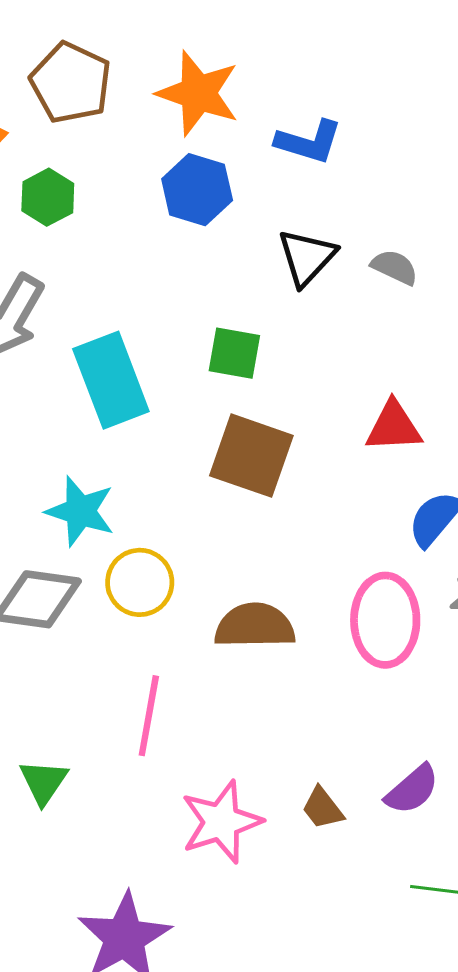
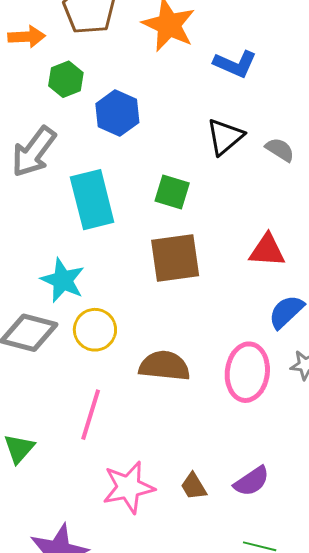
blue hexagon: (197, 190) -> (117, 113), moved
brown square: (251, 456) -> (175, 258), turned -34

